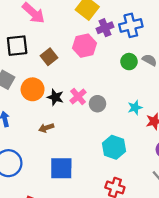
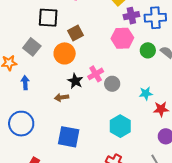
pink hexagon: (85, 46) -> (122, 38), moved
orange circle: (33, 89) -> (65, 53), moved
black star: (55, 97) -> (75, 81), moved

